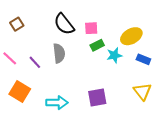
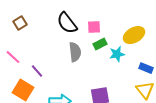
gray semicircle: (59, 53) -> (75, 52), moved
blue rectangle: (143, 59) -> (146, 68), moved
purple line: (35, 62) -> (37, 71), moved

